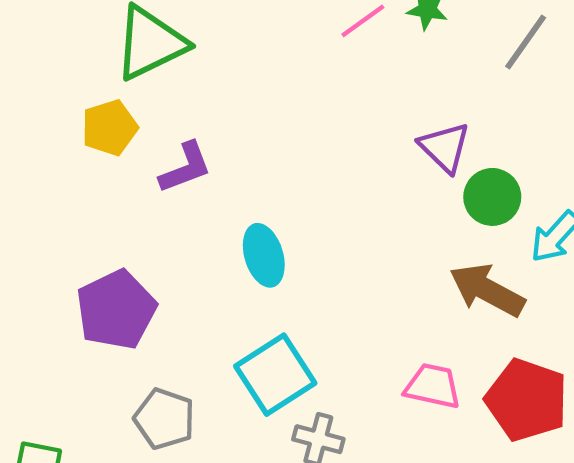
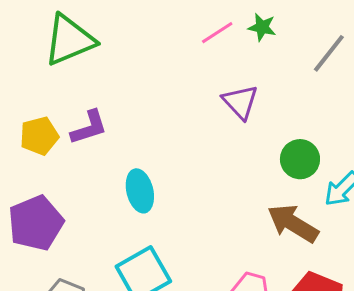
yellow pentagon: (110, 128) -> (39, 136), moved
purple triangle: (445, 147) -> (240, 102), moved

